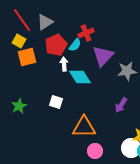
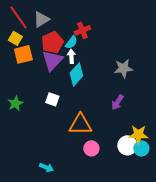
purple triangle: (103, 56) -> (52, 60), moved
white arrow: (64, 64) -> (71, 56), moved
cyan diamond: (80, 77) -> (76, 74), turned 75

